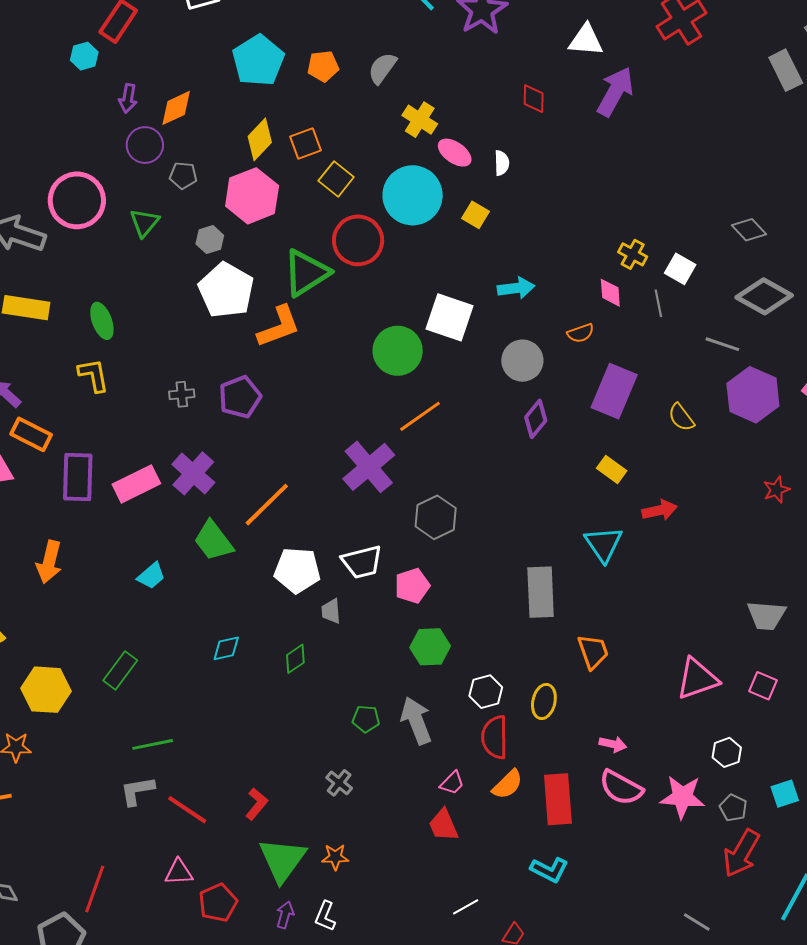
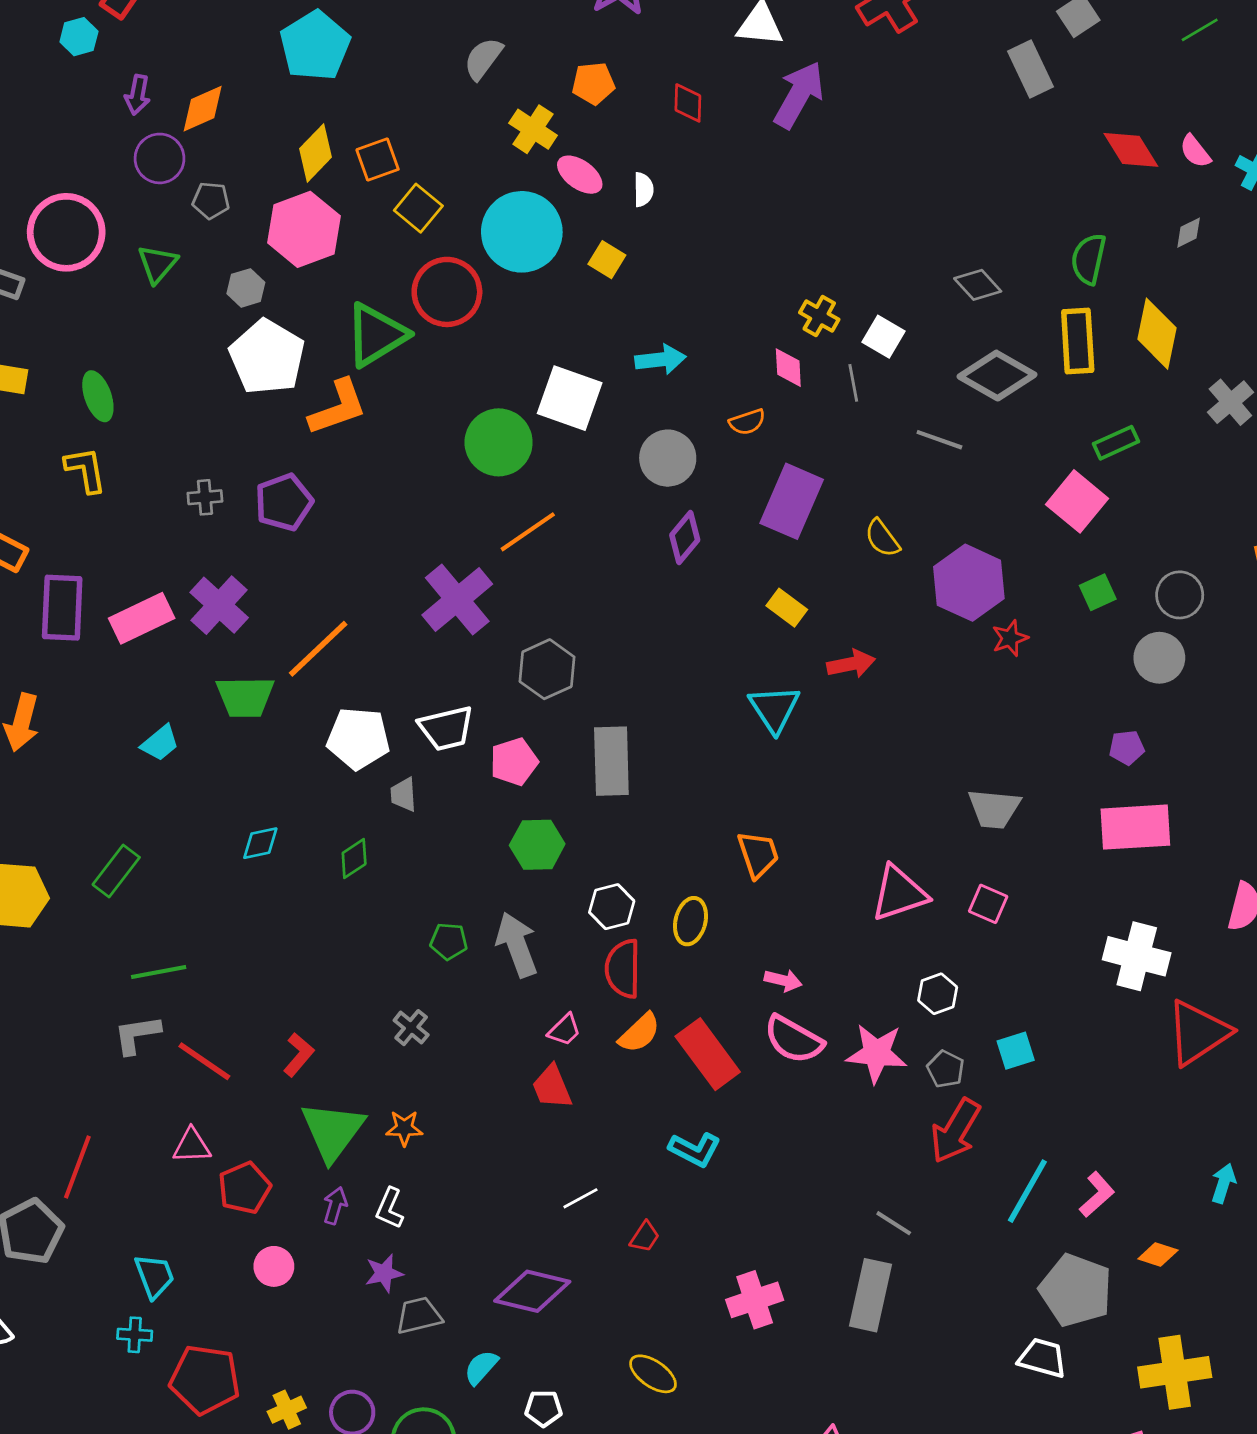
orange pentagon: (323, 66) -> (593, 83), moved
purple hexagon: (753, 395) -> (969, 583), moved
green trapezoid: (213, 541) -> (245, 697), turned -54
gray rectangle: (541, 592) -> (611, 761), moved
red rectangle: (558, 799) -> (708, 1054), turned -33

